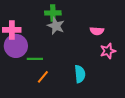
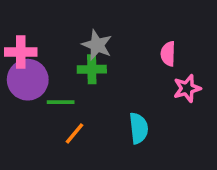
green cross: (53, 13) -> (92, 69), moved
pink semicircle: (97, 31) -> (168, 54), turned 88

